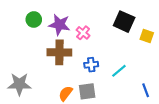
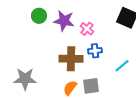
brown cross: (59, 52) -> (71, 59), moved
blue cross: (91, 65) -> (95, 51), moved

